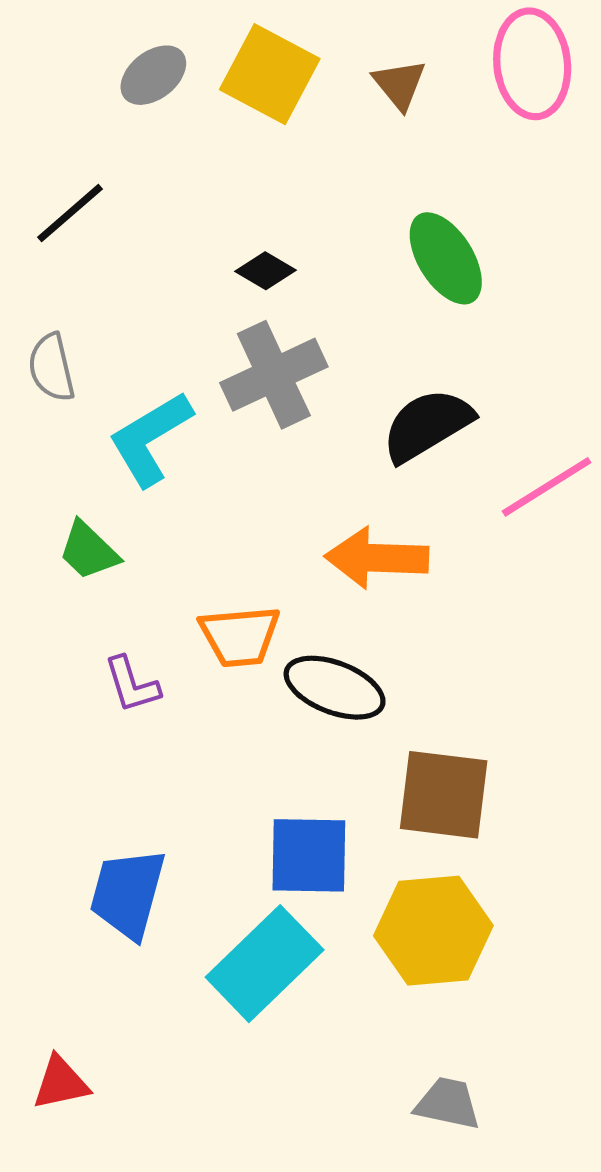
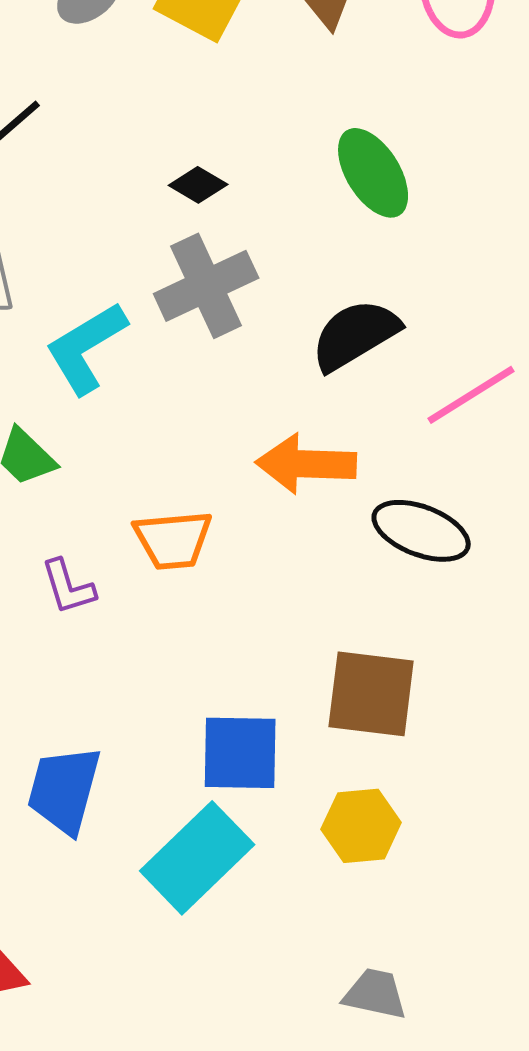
black ellipse: (335, 688) -> (421, 531), moved
yellow hexagon: (433, 931) -> (361, 826), size x0.7

